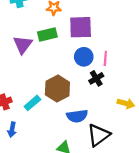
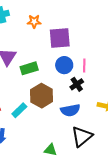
green rectangle: (47, 35) -> (29, 68), moved
blue semicircle: (77, 116) -> (70, 110), moved

